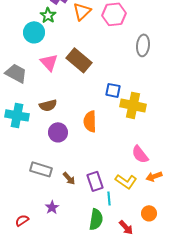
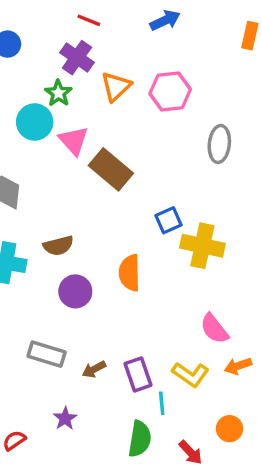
pink triangle: (49, 62) -> (74, 141), moved
blue square: (113, 90) -> (168, 220), turned -35
brown arrow: (69, 178) -> (94, 369), turned 104

